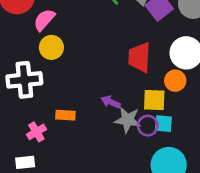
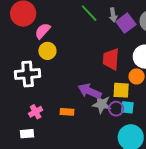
purple arrow: (111, 102) -> (90, 91), size x1.6
orange rectangle: (65, 115) -> (67, 112), moved

